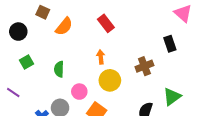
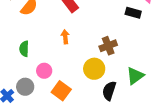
black rectangle: (170, 44) -> (133, 13), moved, turned -56
yellow circle: (110, 80) -> (94, 69), moved

